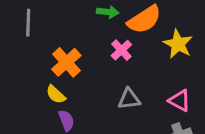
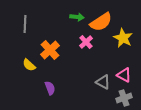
yellow semicircle: (56, 94) -> (29, 65), moved
gray triangle: (129, 99) -> (103, 82), moved, turned 35

